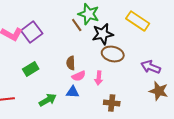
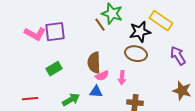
purple square: (32, 32) -> (55, 32), turned 30
black star: (103, 34) -> (140, 32), moved
brown semicircle: (71, 63) -> (94, 63), size x1.5
purple arrow: (151, 67) -> (178, 56), moved, turned 36

